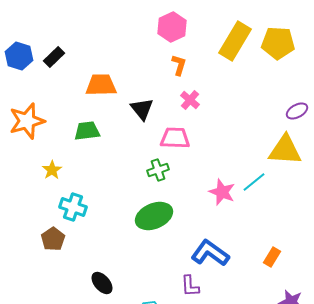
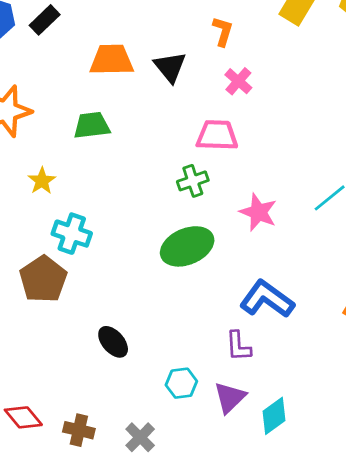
black triangle: (142, 109) -> (170, 67), moved
pink star: (222, 192) -> (258, 212), moved
brown pentagon: (53, 239) -> (43, 279), size x1.4

